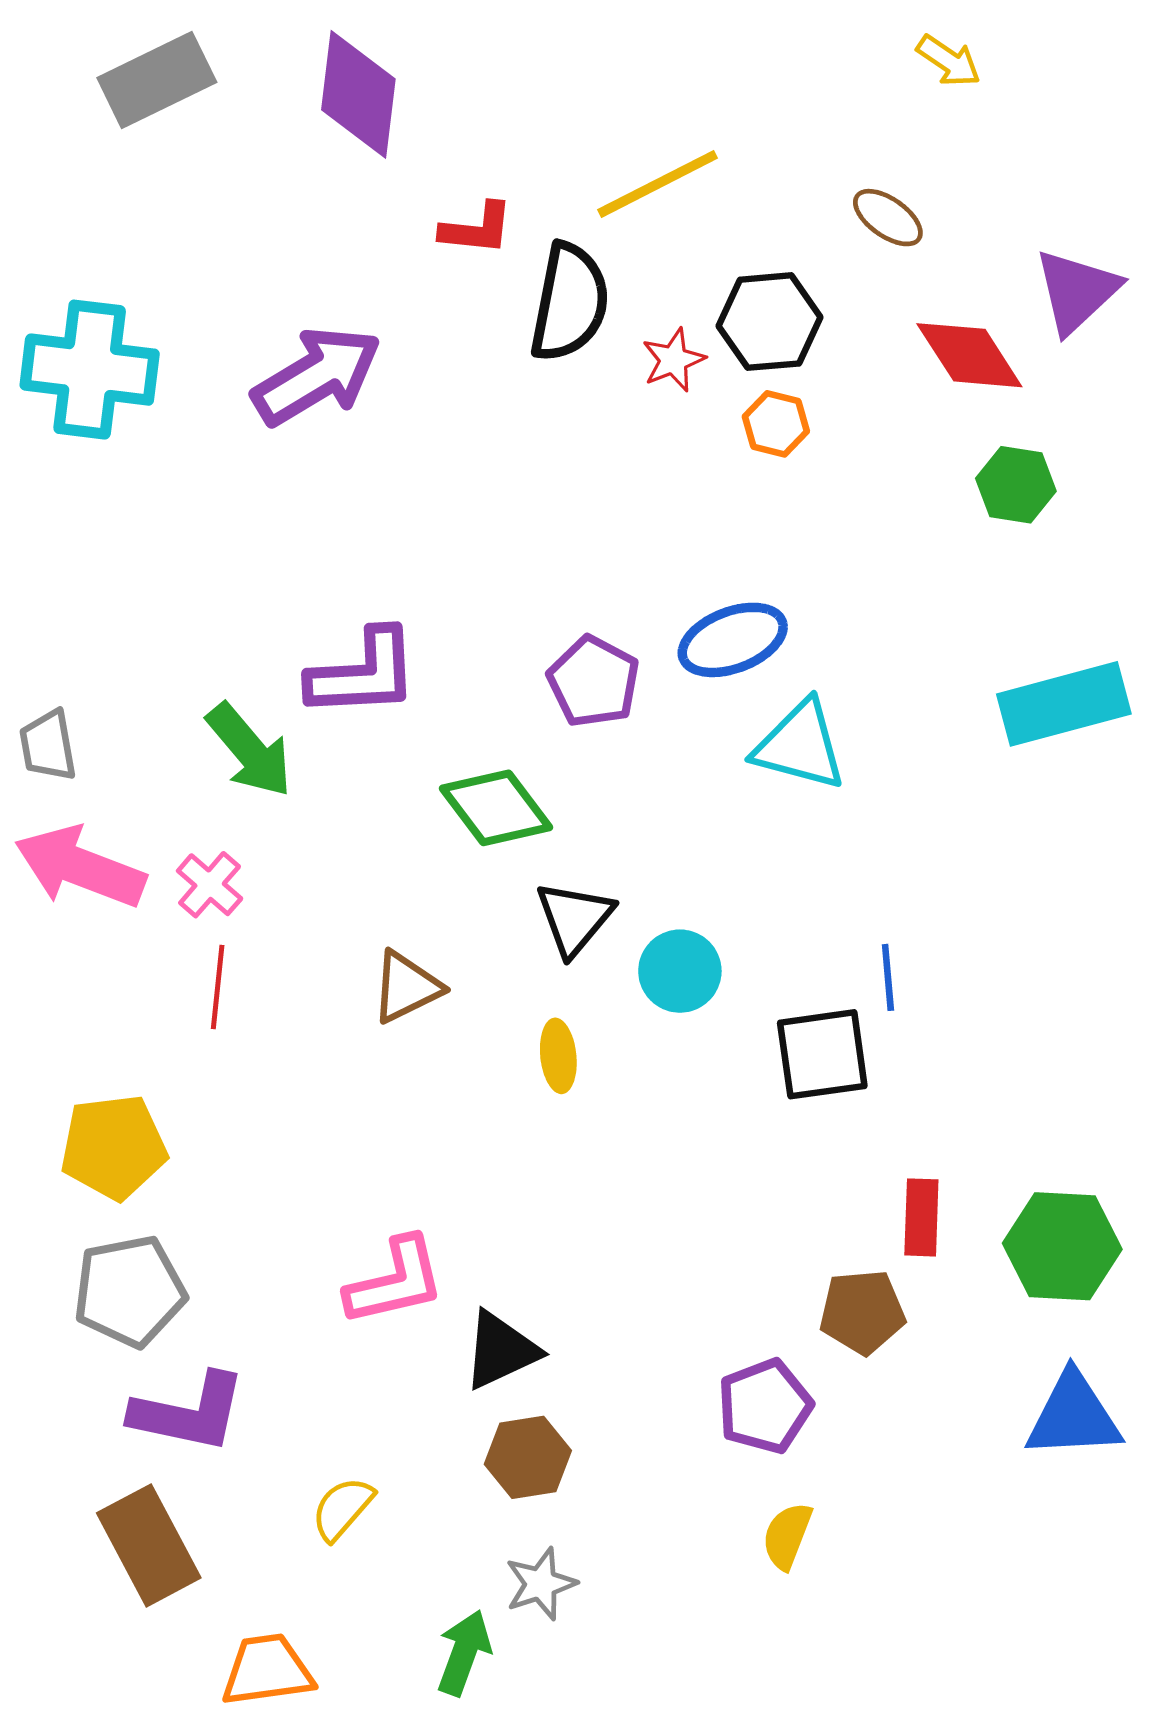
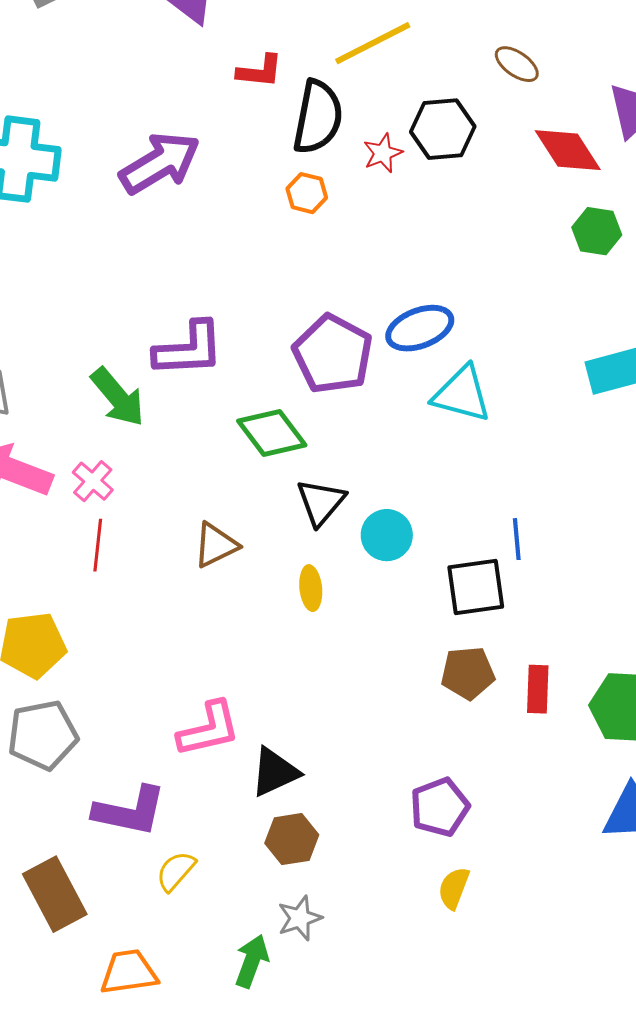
orange hexagon: (776, 424) -> (307, 193), moved
purple pentagon: (594, 682) -> (333, 354), size x1.4
brown pentagon: (862, 1312) -> (468, 673), moved
purple L-shape: (189, 1413) -> (130, 811), moved

